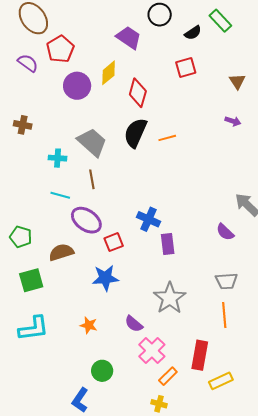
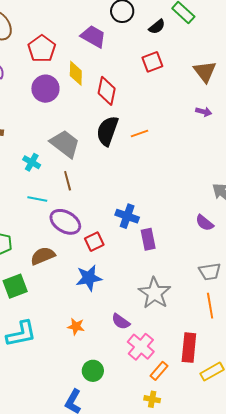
red pentagon: (60, 49) -> (42, 49), moved
yellow diamond: (109, 73) -> (76, 73), turned -45
brown triangle: (237, 81) -> (205, 72), size x1.4
cyan cross: (58, 158) -> (32, 162), turned 30

